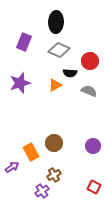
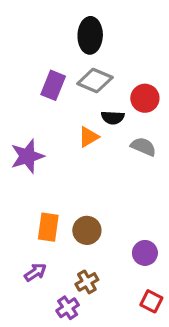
purple rectangle: (24, 42) -> (53, 85), moved
purple star: (20, 83) -> (27, 156), moved
purple circle: (93, 146) -> (145, 253), moved
orange rectangle: (31, 152) -> (48, 227), moved, turned 36
purple arrow: (12, 167) -> (35, 272), moved

